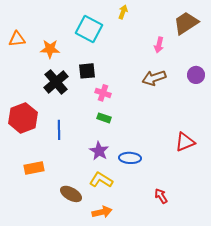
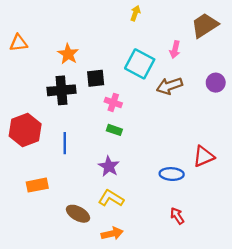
cyan square: (89, 29) -> (140, 64), moved
orange star: (50, 49) -> (68, 54), moved, turned 30
black cross: (56, 82) -> (61, 90), turned 35
blue ellipse: (130, 158) -> (172, 174), moved

